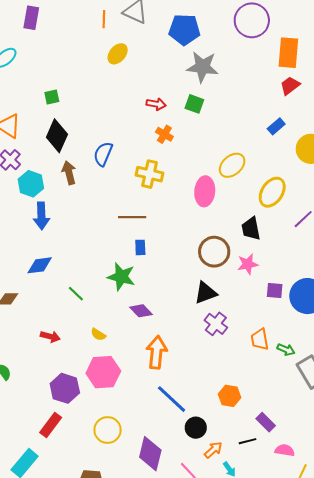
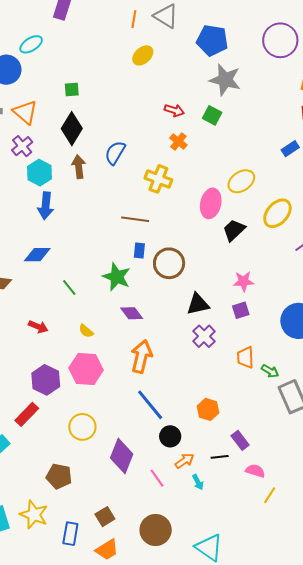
black trapezoid: (251, 229) -> (234, 230), moved, turned 50
brown circle: (214, 252) -> (169, 263), moved
purple square: (275, 290) -> (241, 310), moved, turned -30

